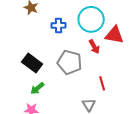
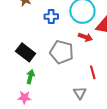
red arrow: (94, 47) -> (85, 37), turned -40
green arrow: (37, 88) -> (30, 77), turned 144

